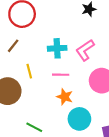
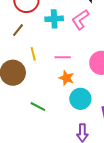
cyan cross: (57, 48) -> (54, 19), moved
pink L-shape: (85, 50) -> (80, 19), moved

